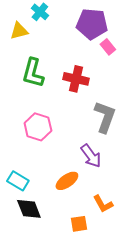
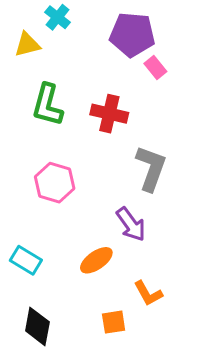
black diamond: (29, 209) -> (37, 326), moved, turned 32

